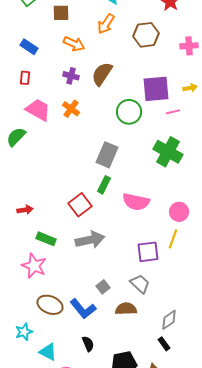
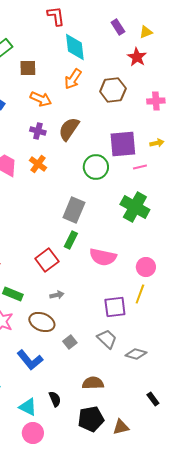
gray arrow: (90, 240) -> (57, 295), size x0.5
brown ellipse: (50, 305) -> (42, 322), moved
blue L-shape: (83, 309) -> (30, 360), moved
brown semicircle: (126, 309) -> (93, 383), moved
gray diamond: (169, 320) -> (136, 354), moved, turned 50
black rectangle: (164, 344) -> (153, 399), moved
cyan triangle: (48, 352) -> (28, 407), moved

